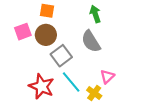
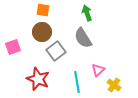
pink square: (23, 32) -> (13, 47), moved
cyan line: (71, 82) -> (77, 82), moved, turned 30
yellow cross: (94, 93) -> (114, 85), moved

